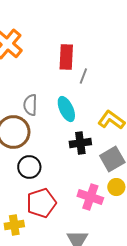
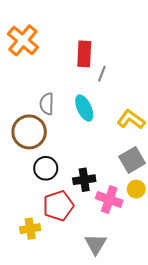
black cross: (80, 143) -> (84, 180), moved

